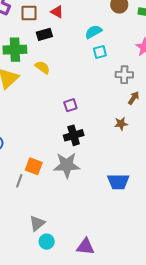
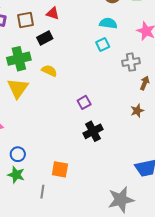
cyan semicircle: (93, 32) -> (108, 23), moved, turned 48
gray star: (67, 165) -> (121, 200), moved
gray line: (19, 181) -> (42, 192), moved

